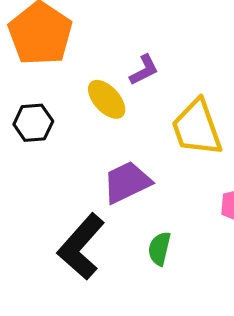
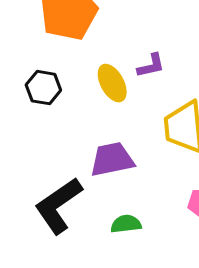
green semicircle: (159, 249) -> (126, 224), turned 56

